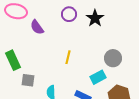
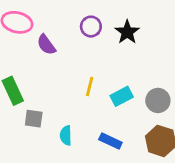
gray circle: (113, 58) -> (158, 100), moved
cyan rectangle: (98, 77) -> (122, 96), moved

